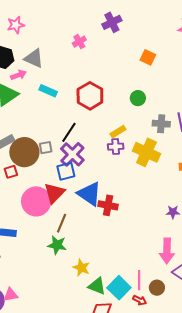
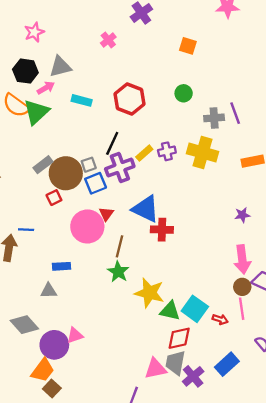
gray triangle: (34, 58) -> (60, 67), turned -30
yellow rectangle: (118, 132) -> (144, 153), moved
purple cross: (72, 154) -> (120, 168), turned 35
blue square: (66, 171) -> (96, 183), moved
red triangle: (54, 193) -> (106, 214), size x0.6
red cross: (108, 205) -> (162, 230), moved
green star: (57, 245) -> (118, 272), turned 30
yellow star: (81, 268) -> (149, 293), size x1.5
pink line: (139, 280) -> (242, 309), moved
brown circle: (157, 288) -> (242, 287), moved

